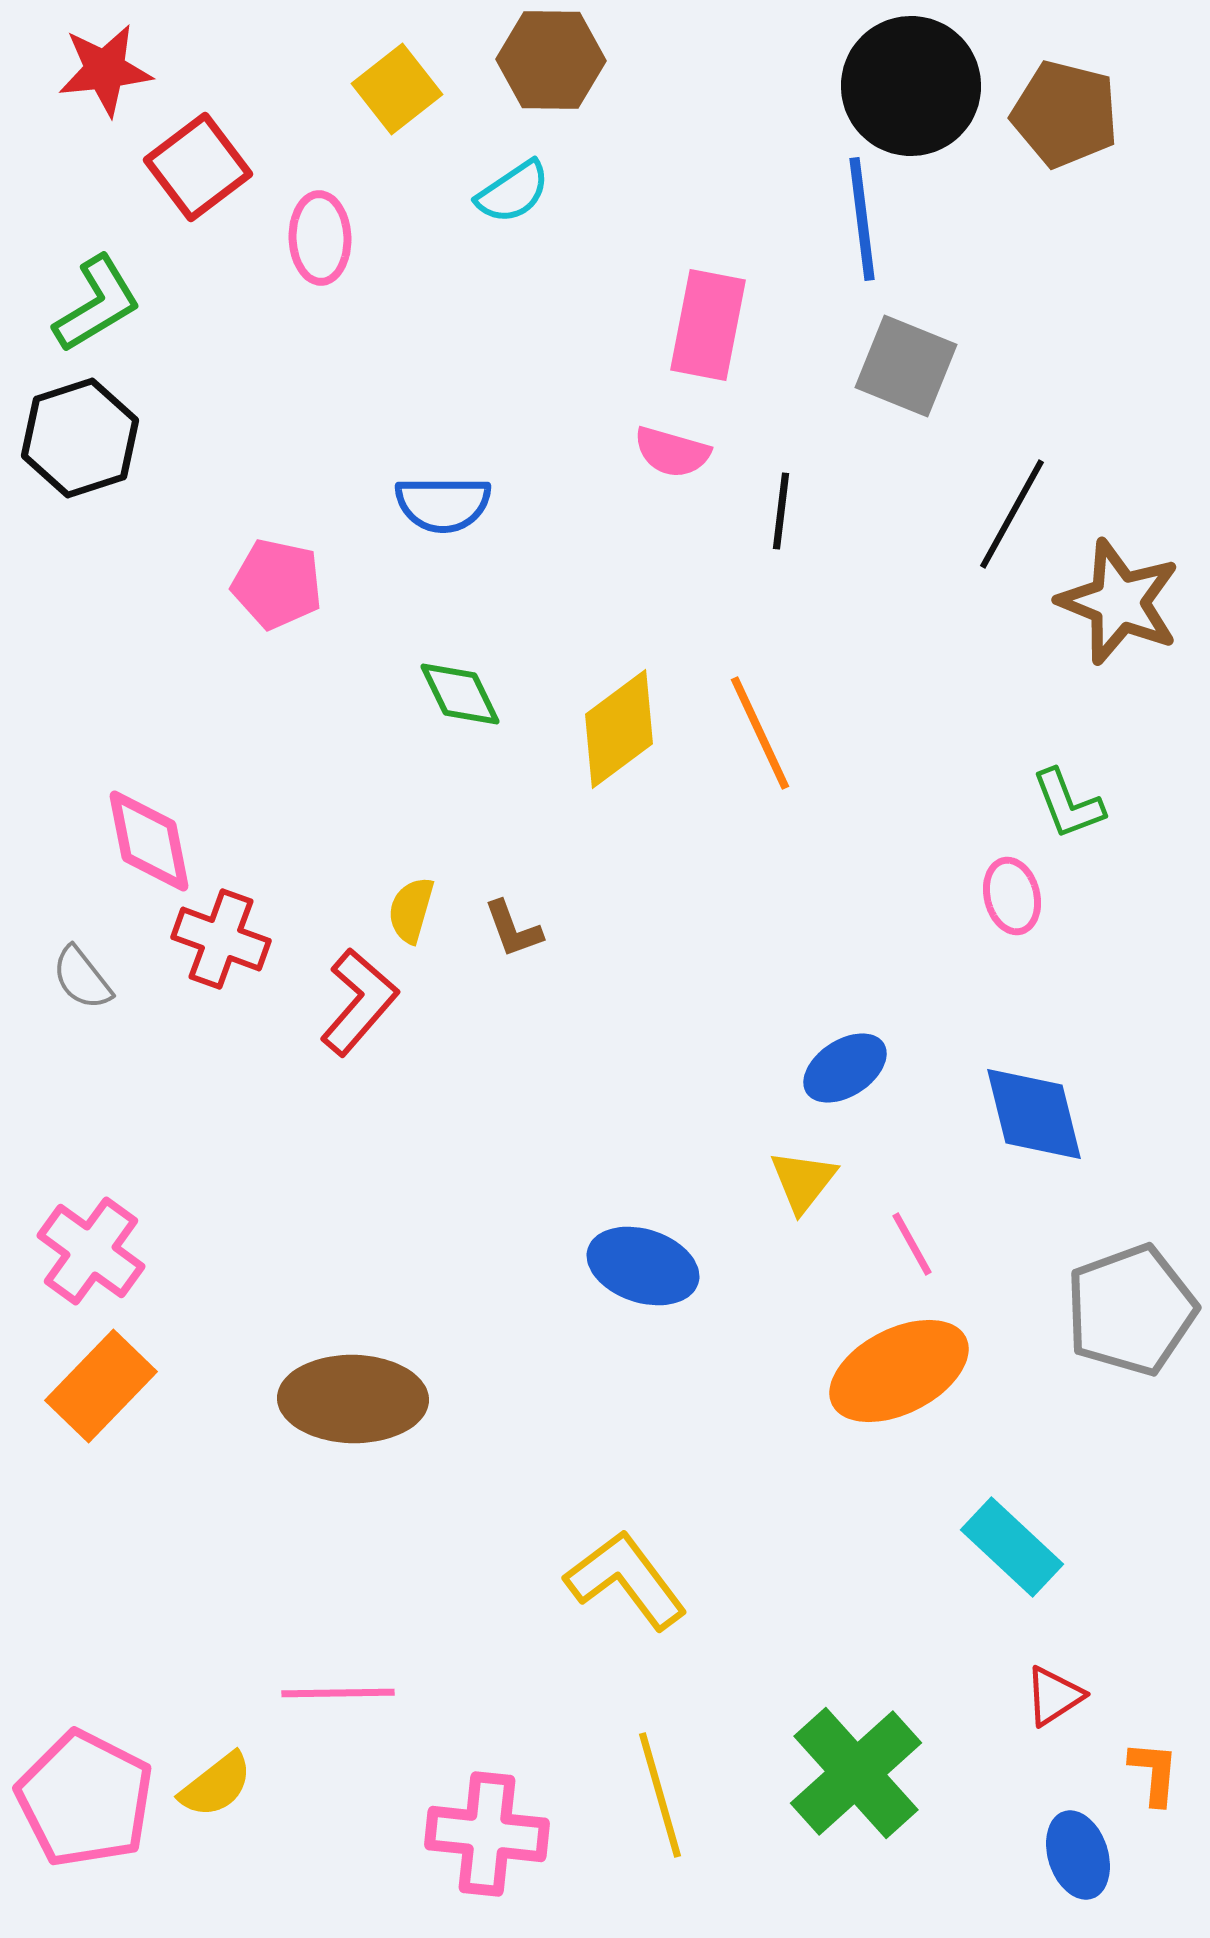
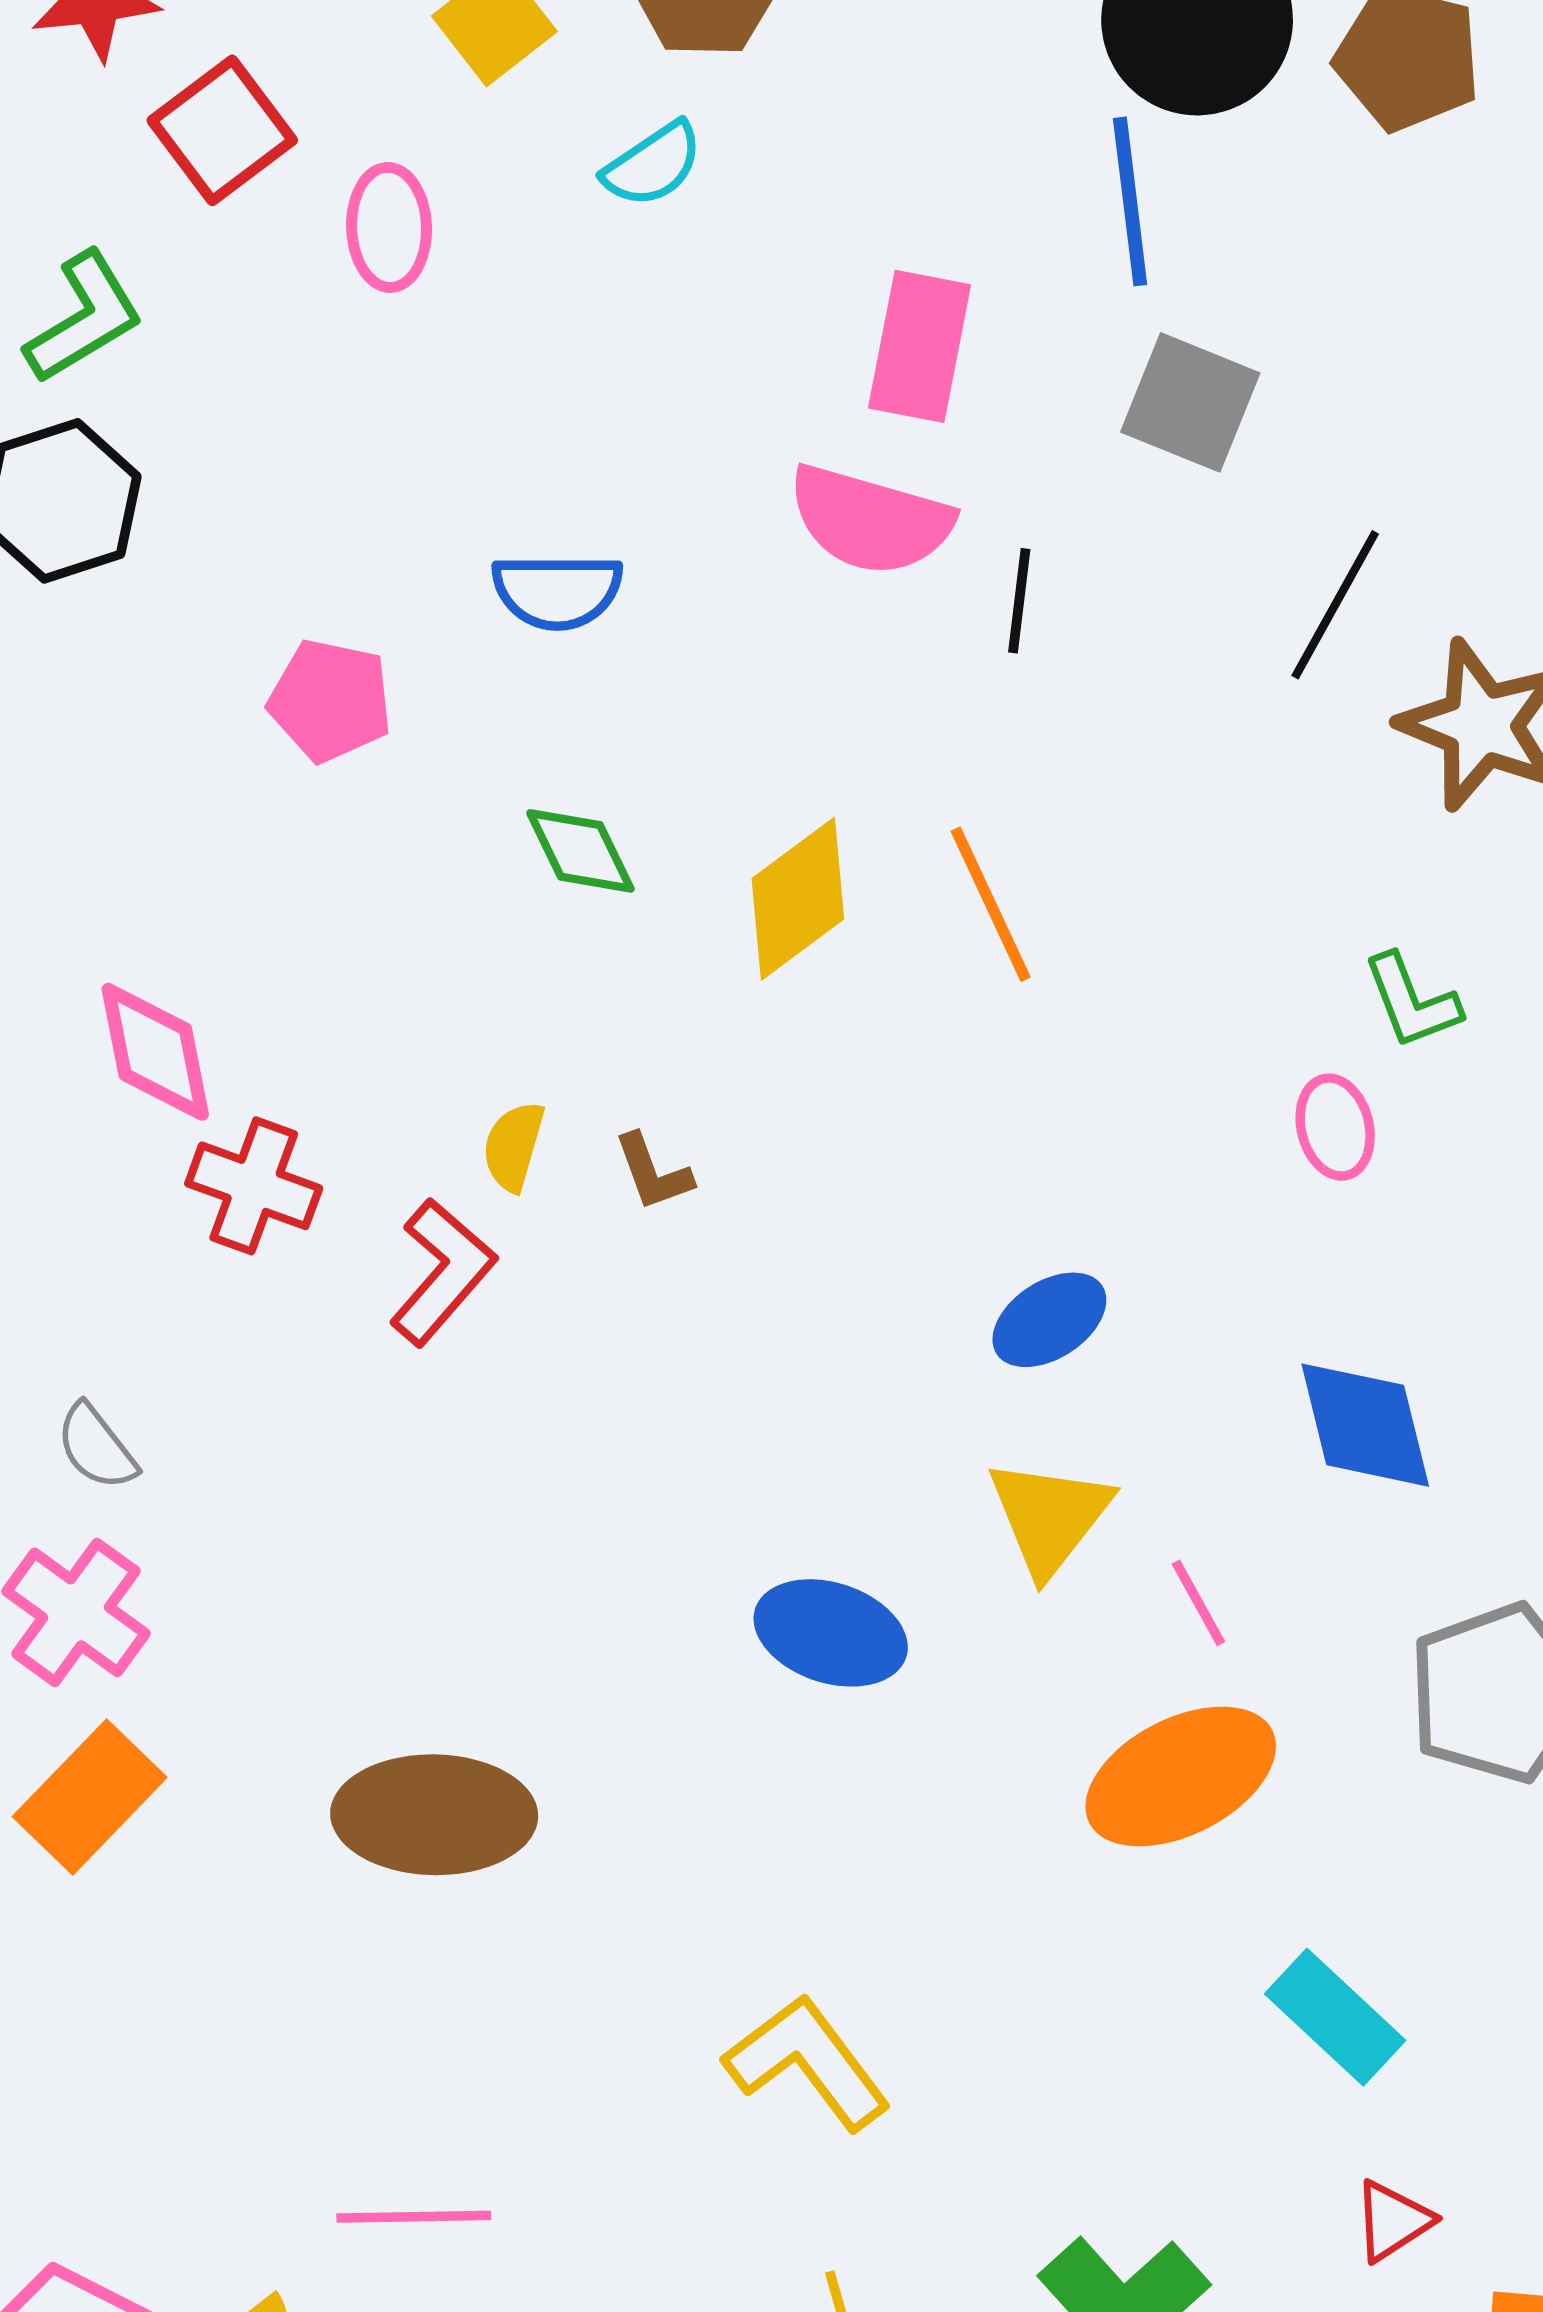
pink semicircle: (672, 452) -> (870, 520), size x1.6
gray semicircle: (82, 978) -> (96, 1447), moved
blue ellipse: (845, 1068) -> (1049, 1320), moved
yellow triangle: (803, 1181) -> (1049, 1517), size x1.4

